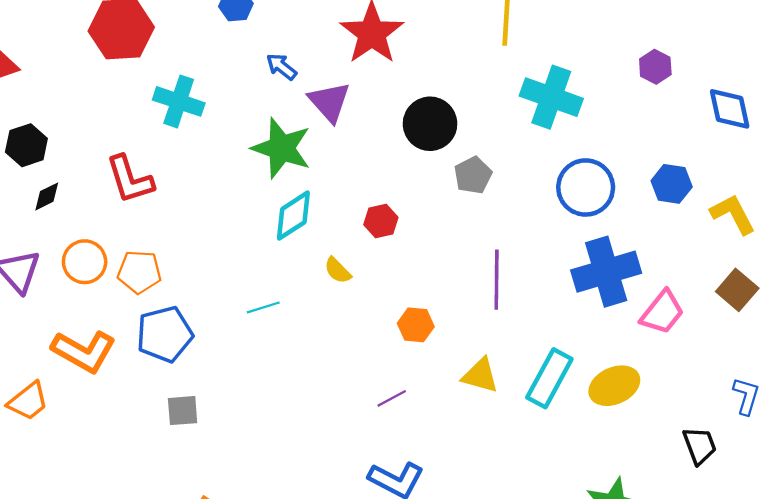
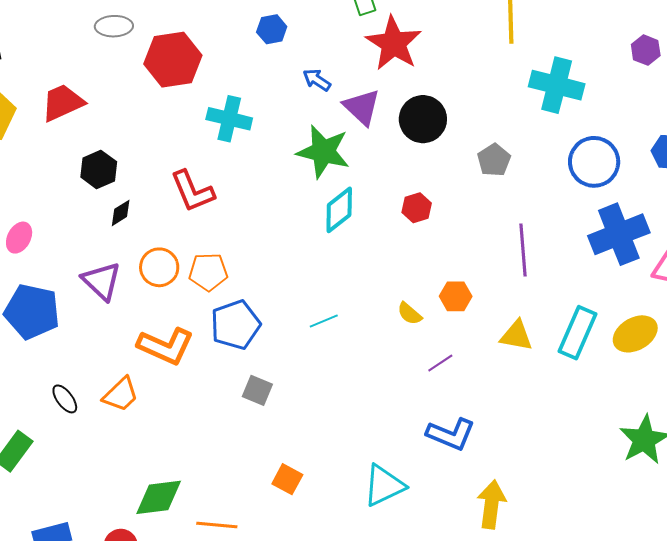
black circle: (430, 124) -> (423, 119), moved
yellow semicircle: (338, 270) -> (410, 314), moved
cyan line: (263, 307) -> (324, 321), moved
gray square: (183, 411) -> (257, 390), turned 32

